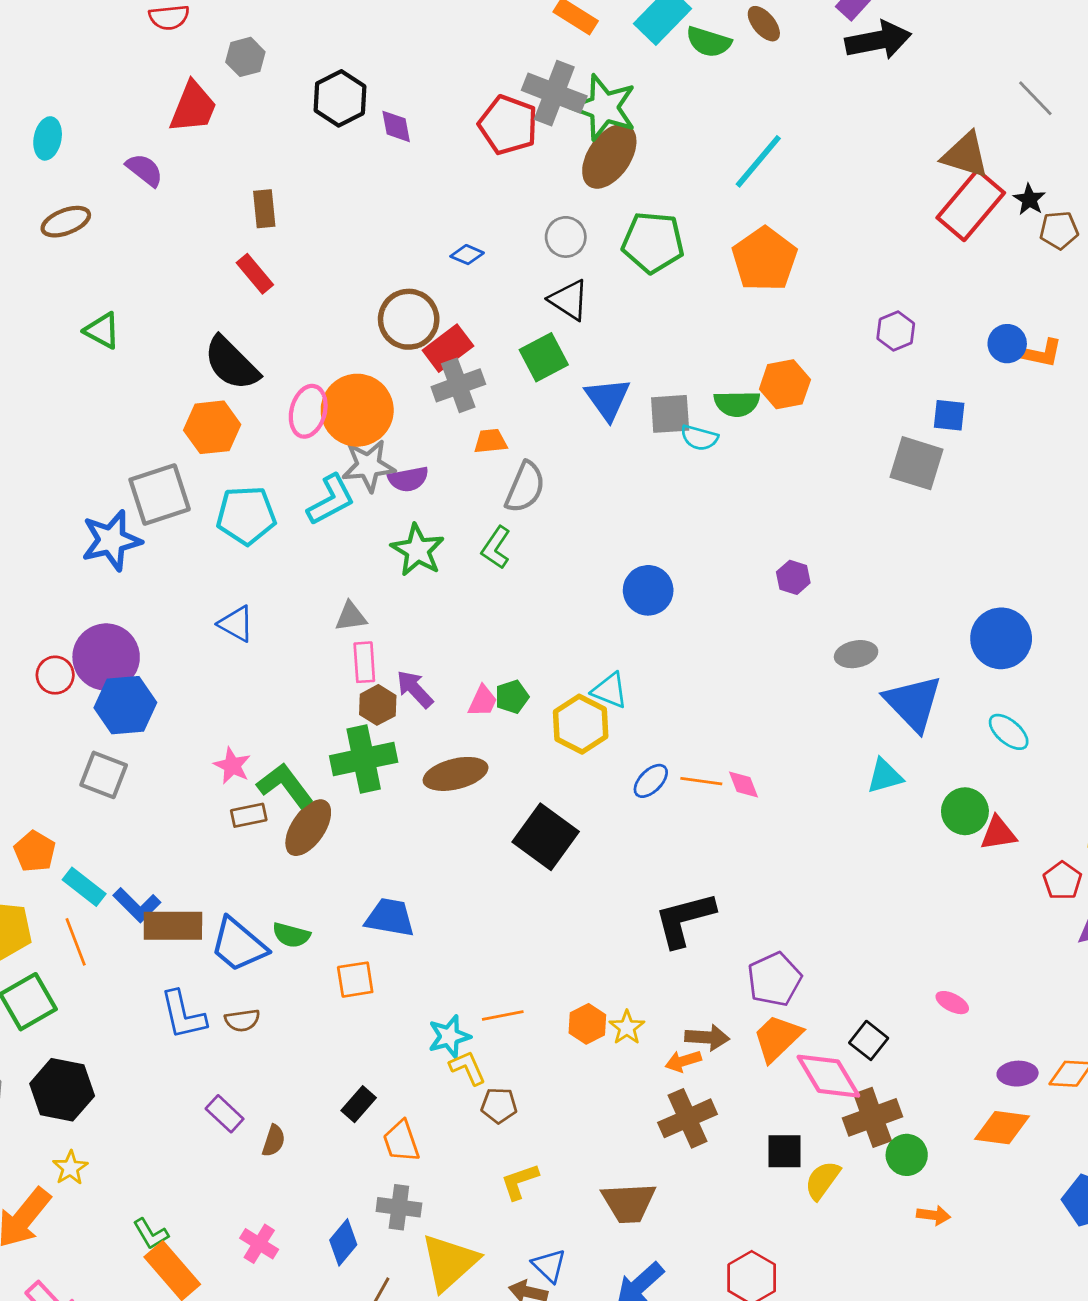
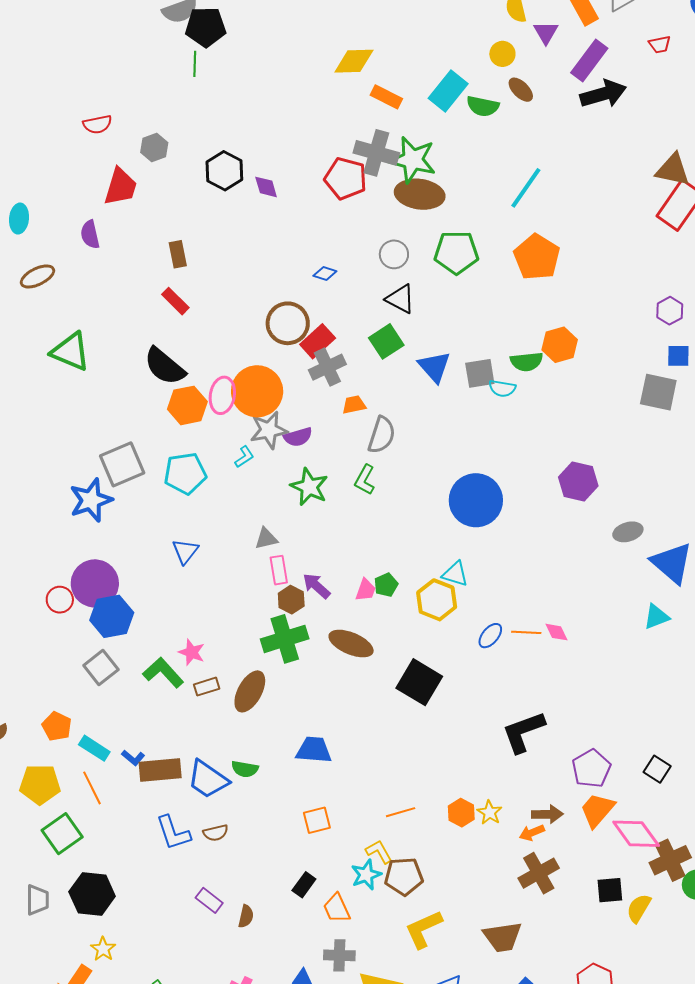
brown ellipse: (609, 156) -> (420, 194), turned 69
purple semicircle: (145, 170) -> (90, 235), turned -136
green triangle: (102, 331) -> (71, 352), size x1.5
purple hexagon: (896, 331) -> (670, 311), moved
orange hexagon: (212, 427) -> (187, 405), moved
cyan L-shape: (331, 500) -> (244, 457), size x0.6
purple hexagon: (793, 577) -> (578, 481), size x1.6
blue circle: (648, 590) -> (476, 500), size x1.5
blue triangle: (236, 624) -> (185, 551), turned 44
brown ellipse: (456, 774) -> (351, 644), turned 42
gray square: (104, 775) -> (101, 667), turned 36
green L-shape: (285, 785) -> (163, 673), moved
blue L-shape: (137, 905) -> (133, 758), size x0.7
orange square: (355, 980) -> (317, 820), moved
cyan star: (449, 1036) -> (366, 875), moved
black square: (869, 1040) -> (657, 769), moved
brown pentagon: (499, 1105) -> (404, 876), size x1.5
yellow L-shape: (520, 1182) -> (423, 929), size x1.4

